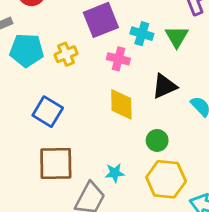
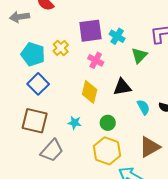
cyan cross: (142, 34) -> (117, 36), moved
cyan pentagon: (27, 50) -> (33, 54), moved
yellow cross: (66, 54) -> (61, 48), turned -35
cyan star: (115, 173) -> (75, 123), moved

